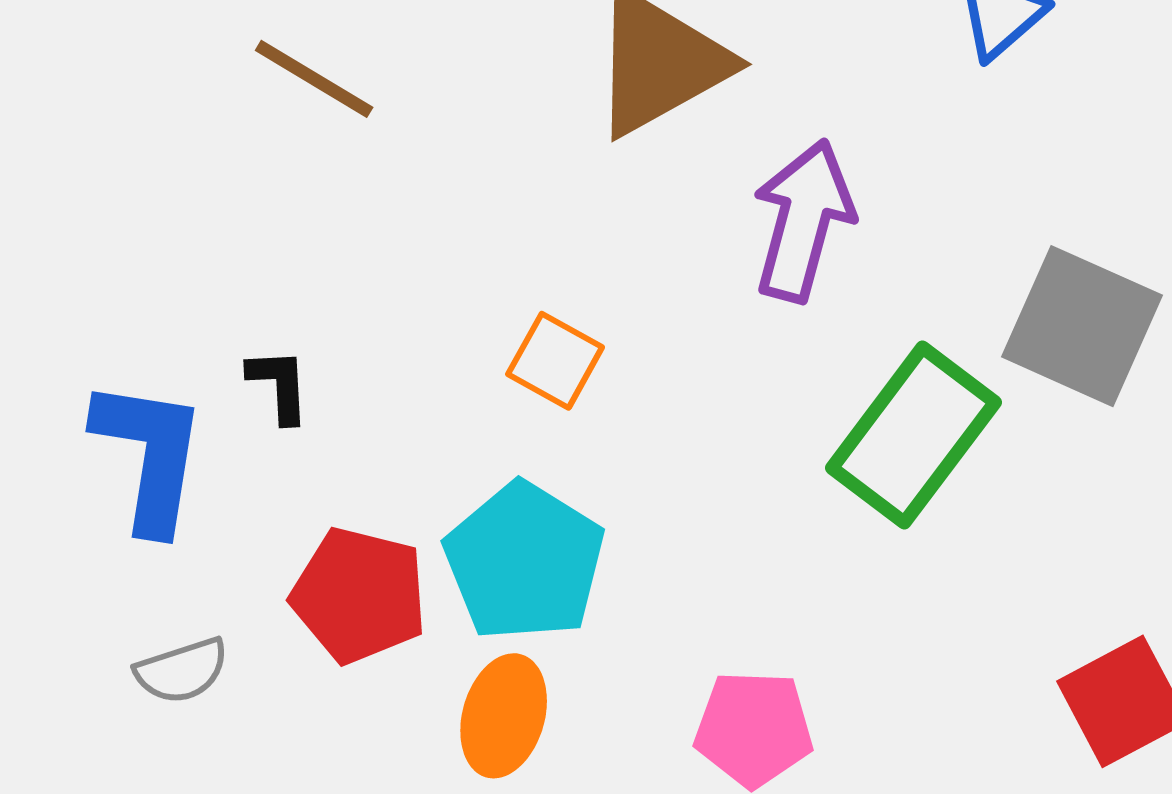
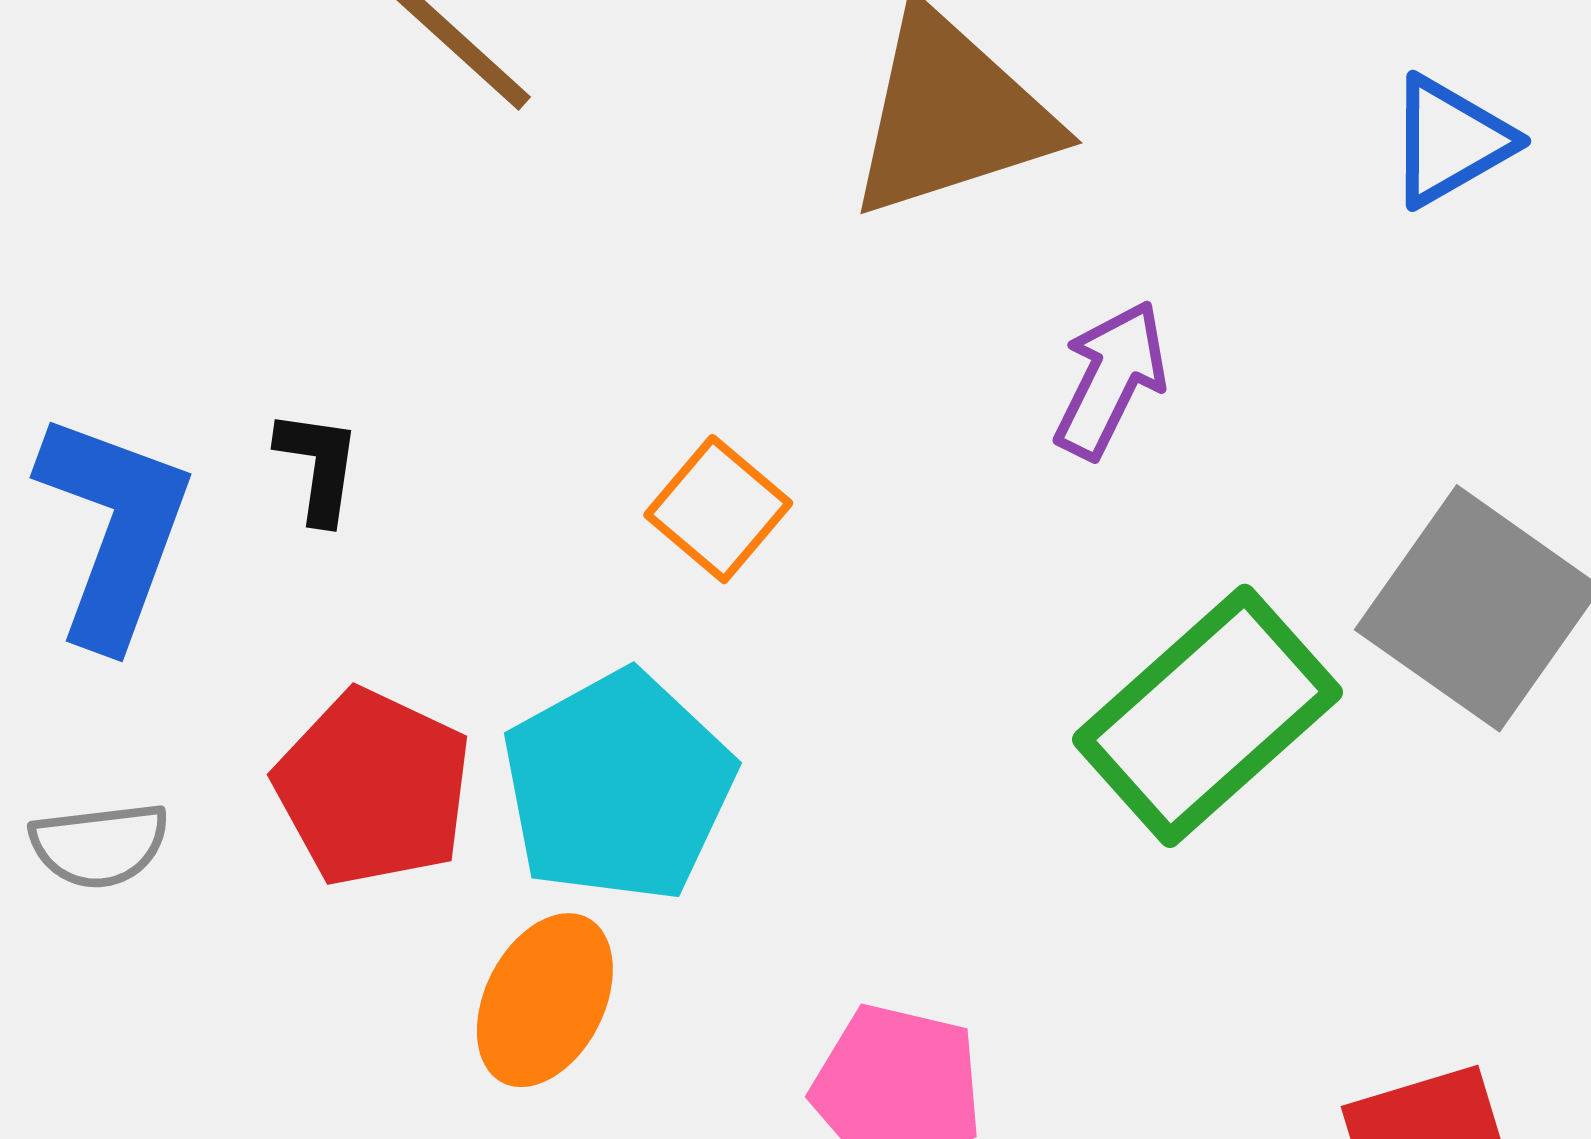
purple arrow: (803, 221) -> (1111, 379), size x0.7

